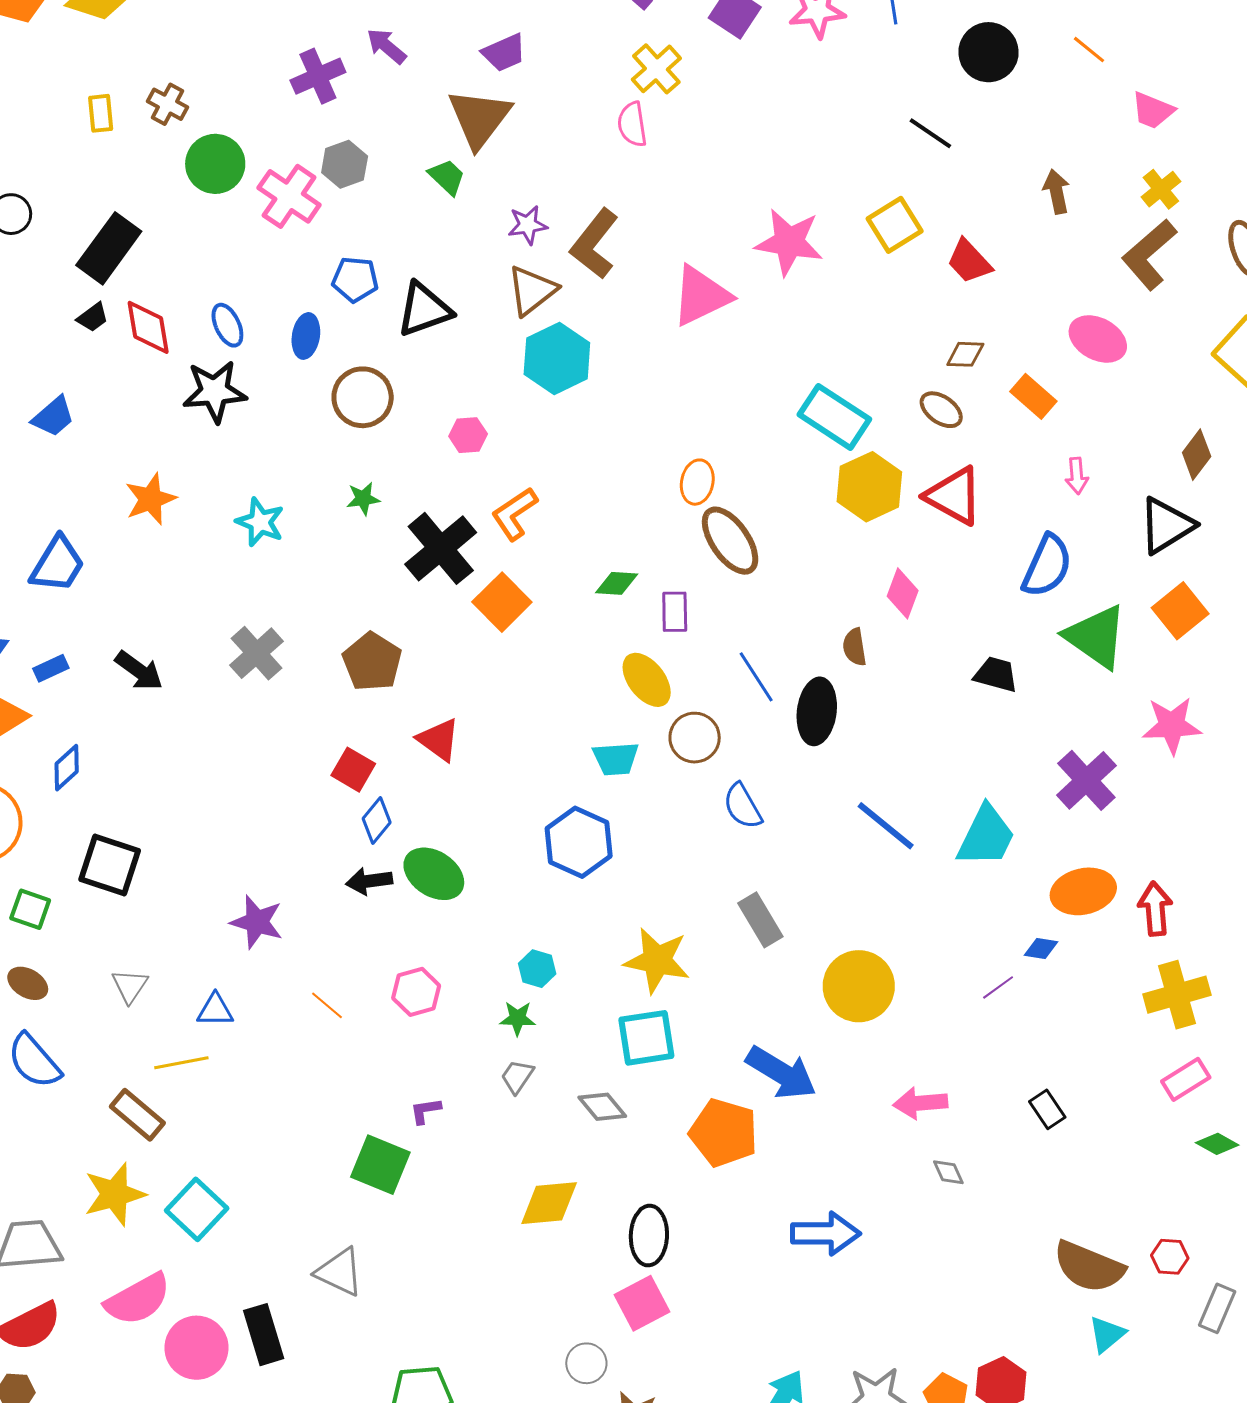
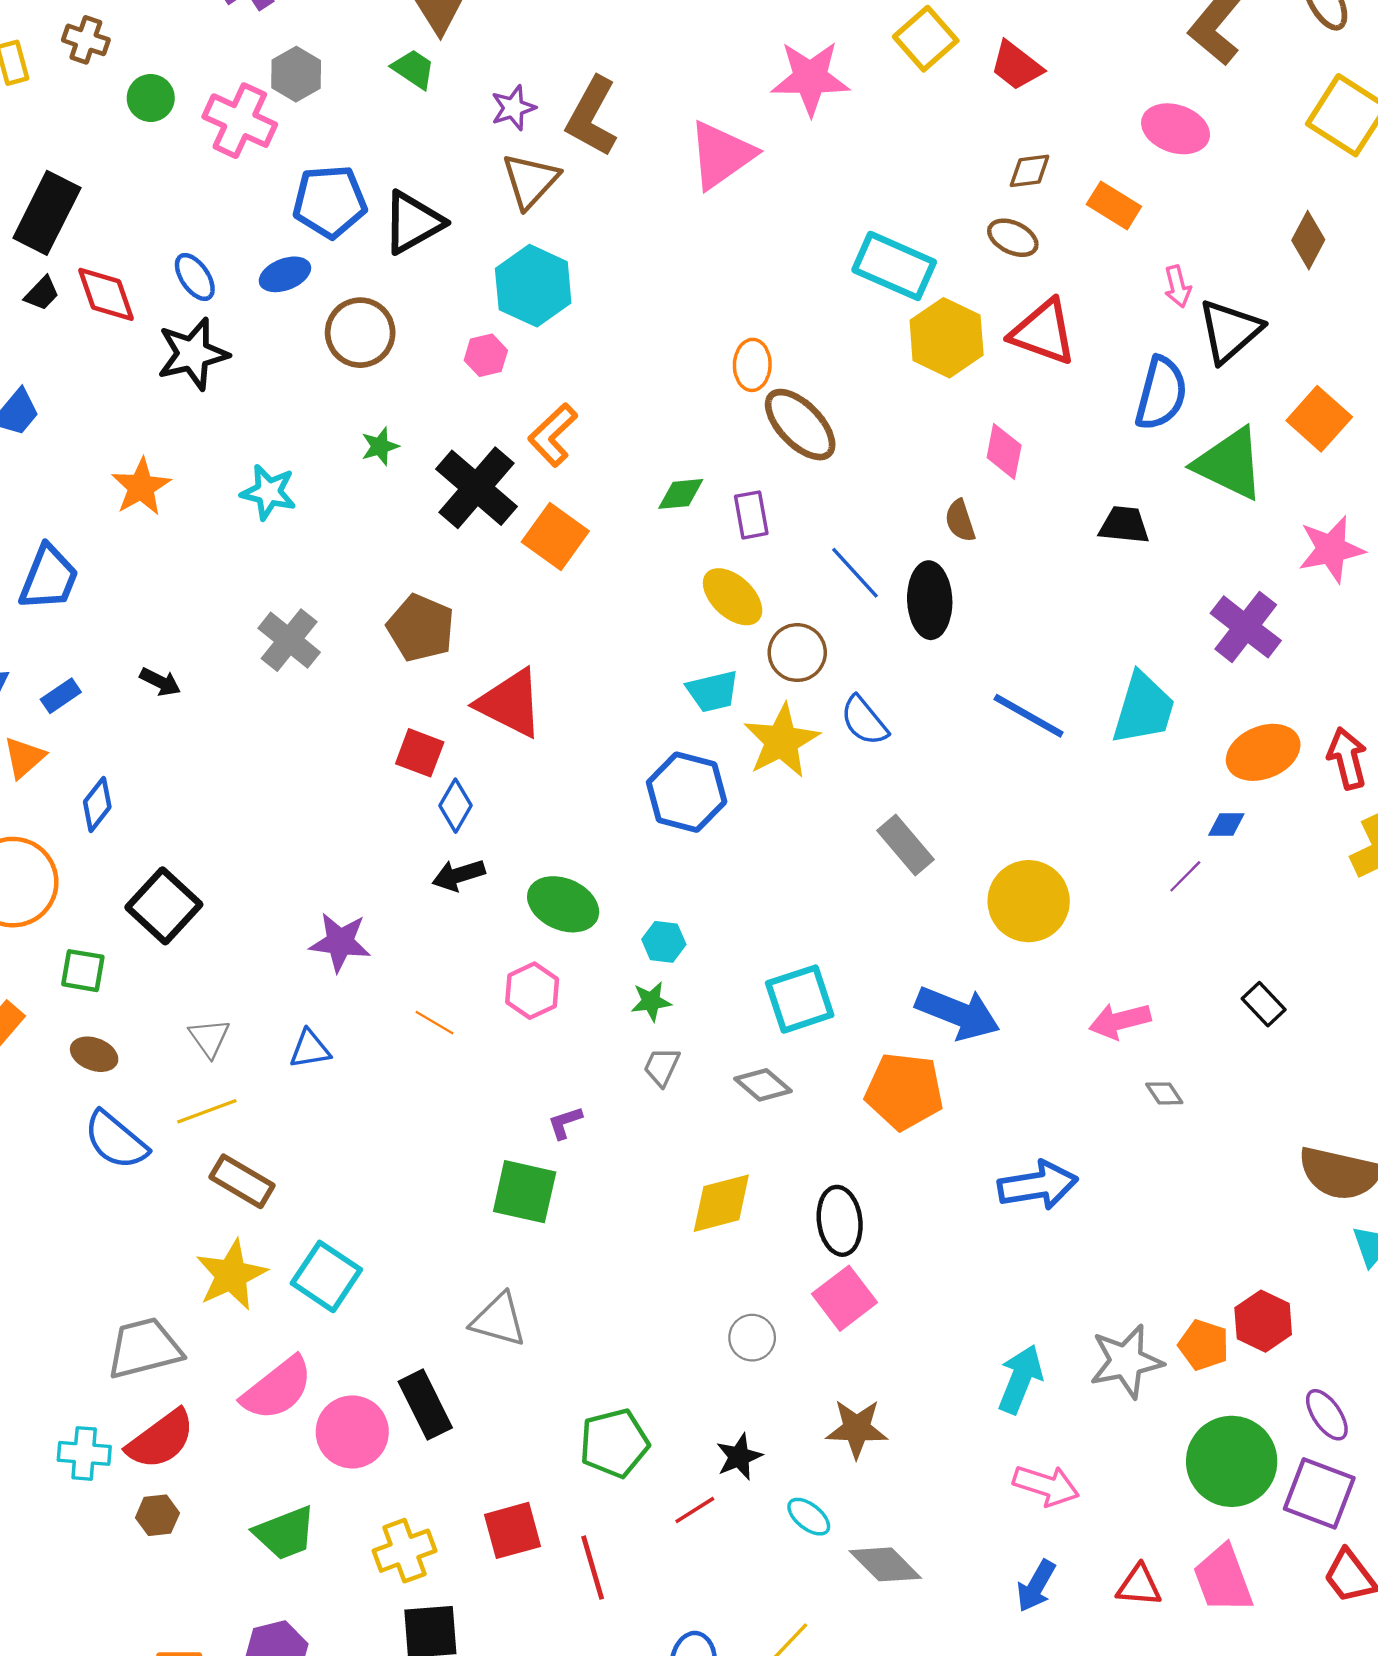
green circle: (215, 164) -> (151, 98), size x0.7
blue pentagon: (355, 279) -> (330, 202), size x1.4
blue ellipse: (306, 336) -> (285, 274), turned 69
cyan hexagon: (557, 358) -> (533, 286), moved
black triangle: (1166, 526) -> (1230, 331), moved
black arrow: (139, 671) -> (160, 682), size x0.7
red triangle: (439, 740) -> (510, 703), size x1.4
black square: (110, 865) -> (164, 906), turned 34
green ellipse: (434, 874) -> (563, 904), moved
yellow star: (657, 960) -> (781, 741), moved, turned -30
yellow line: (181, 1063) -> (207, 1111), moved
gray circle: (586, 1363) -> (752, 1338), moved

